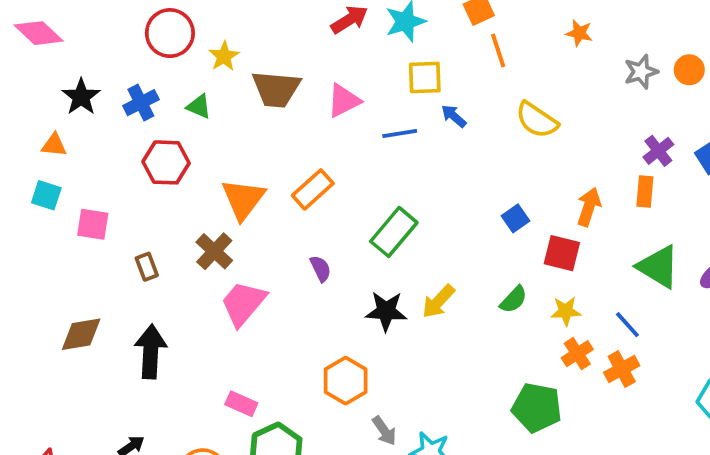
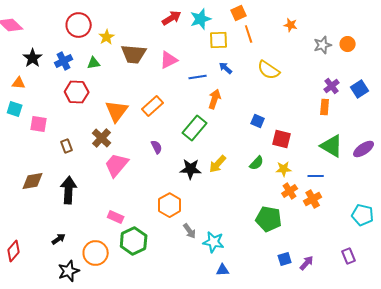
yellow square: (425, 77) -> (219, 40), moved
green triangle: (199, 106) -> (94, 63), turned -32
orange arrow: (589, 207) -> (215, 99), moved
blue square: (515, 218) -> (258, 121), turned -32
blue line: (627, 325) -> (316, 176), turned -49

